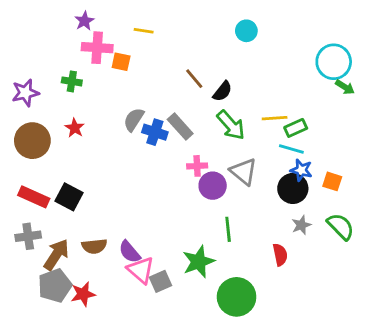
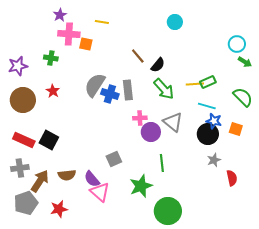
cyan circle: (334, 62) -> (237, 44), size x0.7
gray semicircle: (134, 119) -> (95, 85), size x1.4
gray rectangle: (180, 127) -> (128, 90), turned 36
green rectangle: (296, 128) -> (208, 82), moved
green semicircle: (341, 226) -> (243, 97), moved
red semicircle: (280, 255) -> (232, 178), moved
gray square: (160, 281) -> (114, 159), moved
gray pentagon: (55, 286) -> (26, 203), moved

